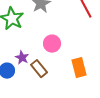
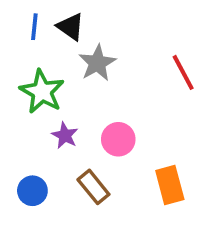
purple star: (22, 58) -> (65, 135), moved

